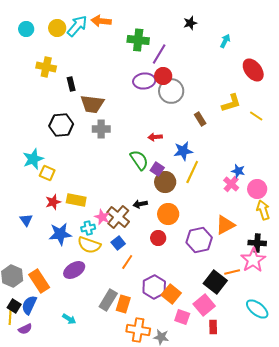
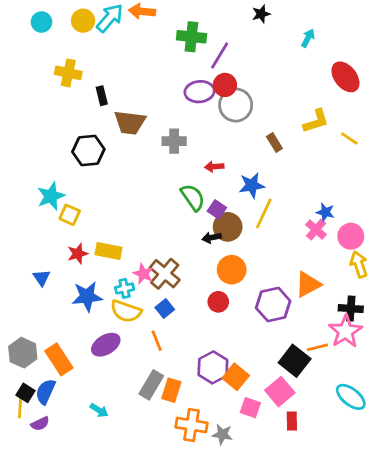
gray cross: (101, 129) -> (174, 141), moved
black arrow: (140, 204) -> (212, 238), moved
orange line: (127, 262) -> (157, 341), moved, turned -56

